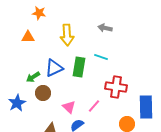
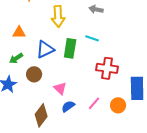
orange triangle: (28, 37) -> (19, 32), moved
green arrow: (33, 77) -> (16, 58), moved
pink line: (94, 106) -> (94, 103), moved

